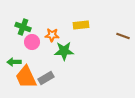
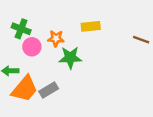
orange trapezoid: (26, 77) -> (25, 89), turned -115

